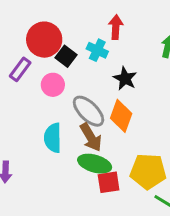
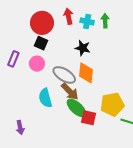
red circle: (44, 40) -> (42, 23), moved
cyan cross: (97, 50) -> (87, 21), moved
green ellipse: (95, 164) -> (76, 108), turned 40
red square: (109, 182) -> (88, 118), turned 35

